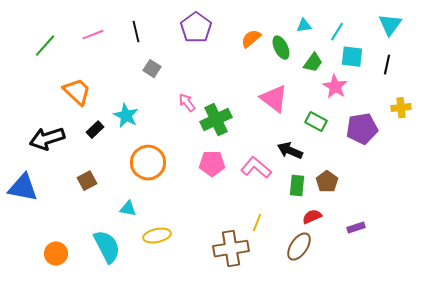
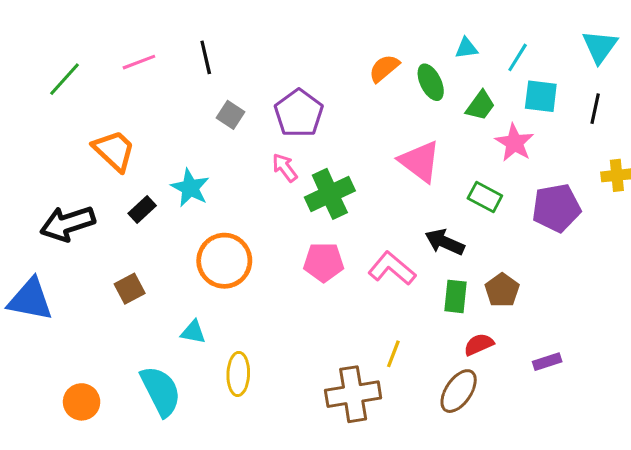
purple pentagon: (196, 28) -> (299, 113), moved
yellow ellipse: (157, 236) -> (238, 374), turned -76

